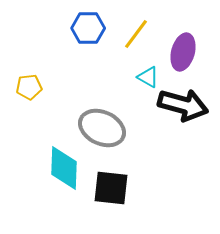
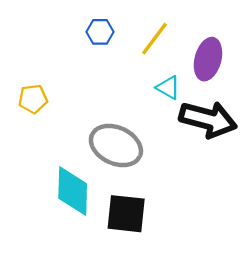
blue hexagon: (88, 28) -> (100, 32), size x0.7

